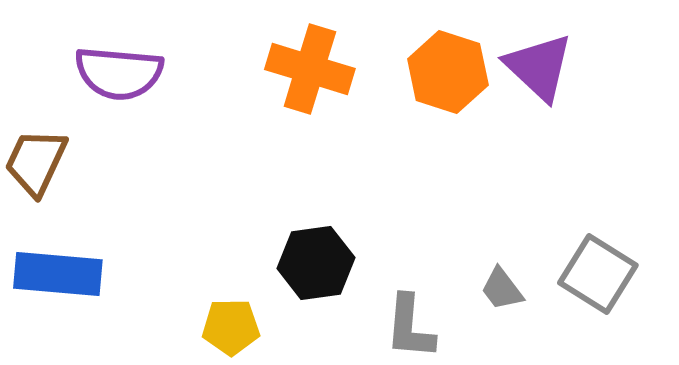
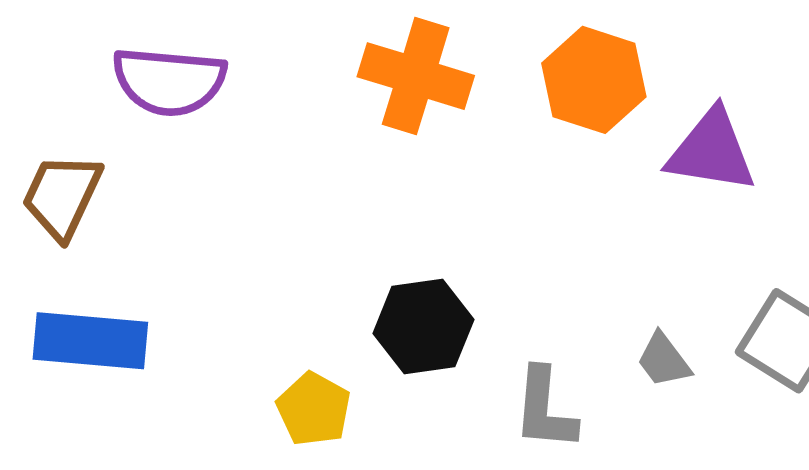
purple triangle: (539, 67) -> (711, 151), moved, turned -34
yellow pentagon: (231, 327) -> (314, 409), turned 30

